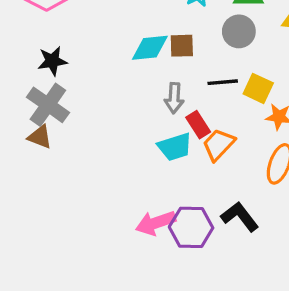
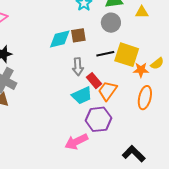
yellow square: (258, 88) -> (127, 55), size x1.4
black L-shape: (240, 217) -> (134, 154), moved
purple hexagon: (191, 227) -> (98, 119), moved

